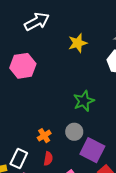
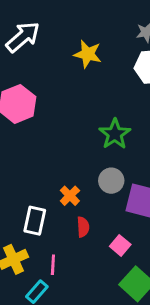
yellow star: (78, 43) -> (88, 54), turned -30
white rectangle: (19, 159) -> (35, 221), moved

